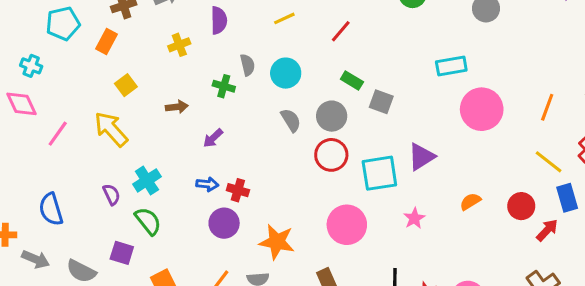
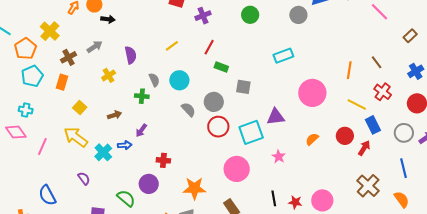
cyan cross: (31, 66) -> (26, 110), moved
green rectangle: (352, 80) -> (221, 67), moved
pink circle: (482, 109) -> (312, 93), moved
purple triangle: (421, 157) -> (276, 117), turned 36
cyan cross: (147, 180) -> (103, 152), moved
blue arrow: (207, 184) -> (125, 145), moved
green semicircle: (148, 221) -> (126, 198), moved
purple circle: (224, 223) -> (149, 184), moved

